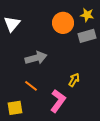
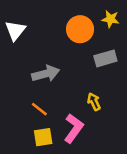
gray rectangle: (87, 36) -> (105, 58), moved
yellow arrow: (74, 80) -> (94, 102), turned -56
yellow square: (15, 108) -> (43, 137), moved

